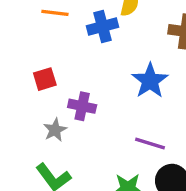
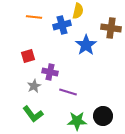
blue star: (150, 81) -> (86, 45), moved
purple line: (150, 143) -> (68, 92), moved

